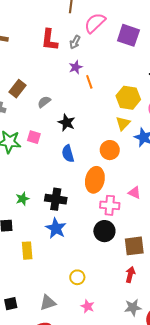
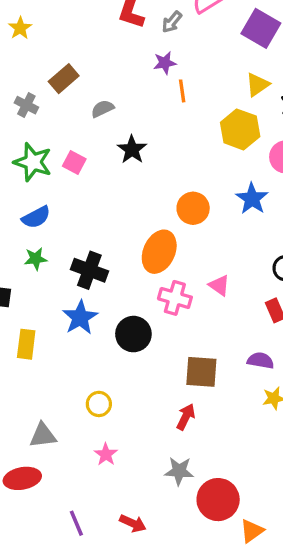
yellow triangle: (123, 123) -> (257, 85), moved
blue semicircle: (68, 154) -> (36, 217), moved, turned -114
black circle: (104, 231) -> (133, 334), moved

